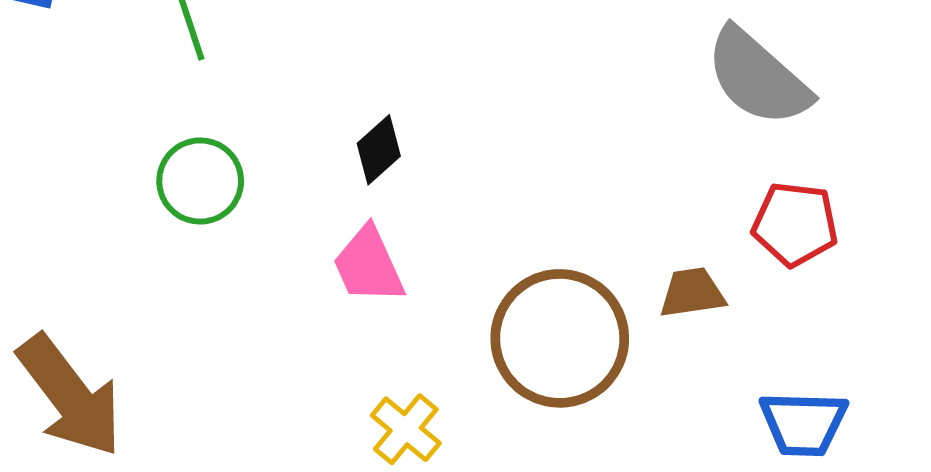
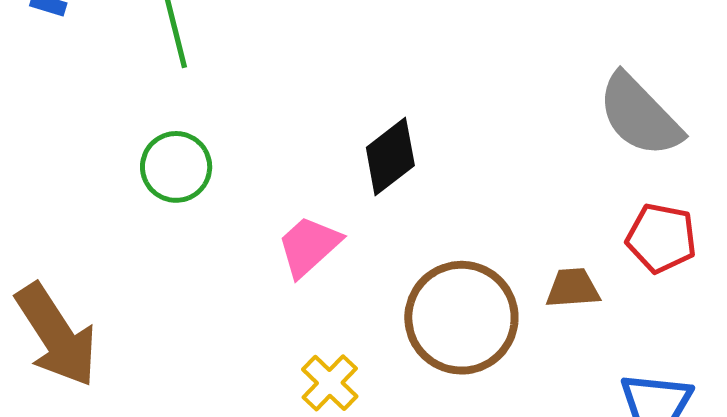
black diamond: (379, 150) -> (390, 156), moved, size x1.4
pink trapezoid: (368, 265) -> (309, 246), turned 68

